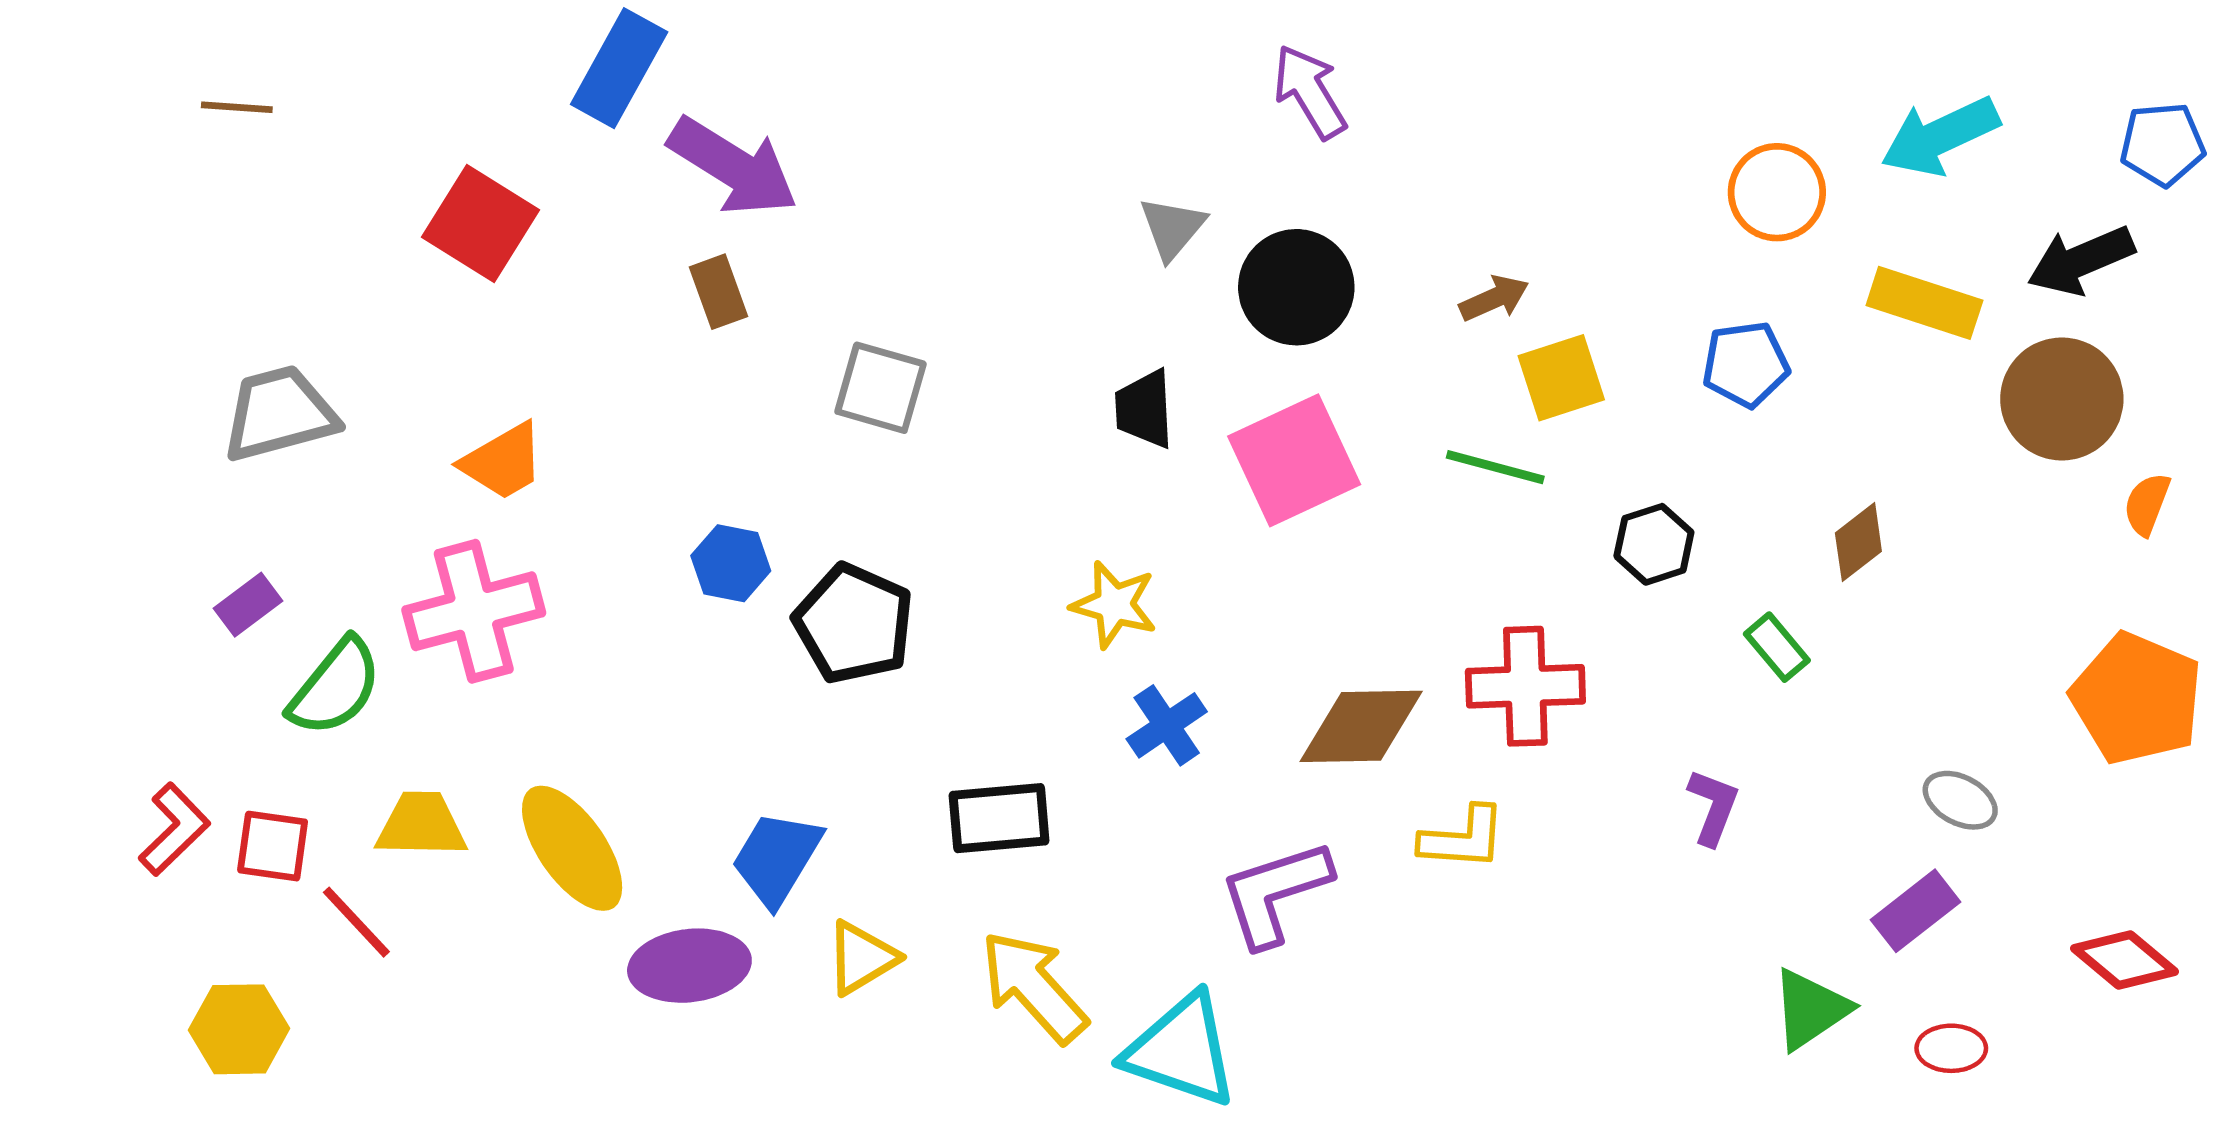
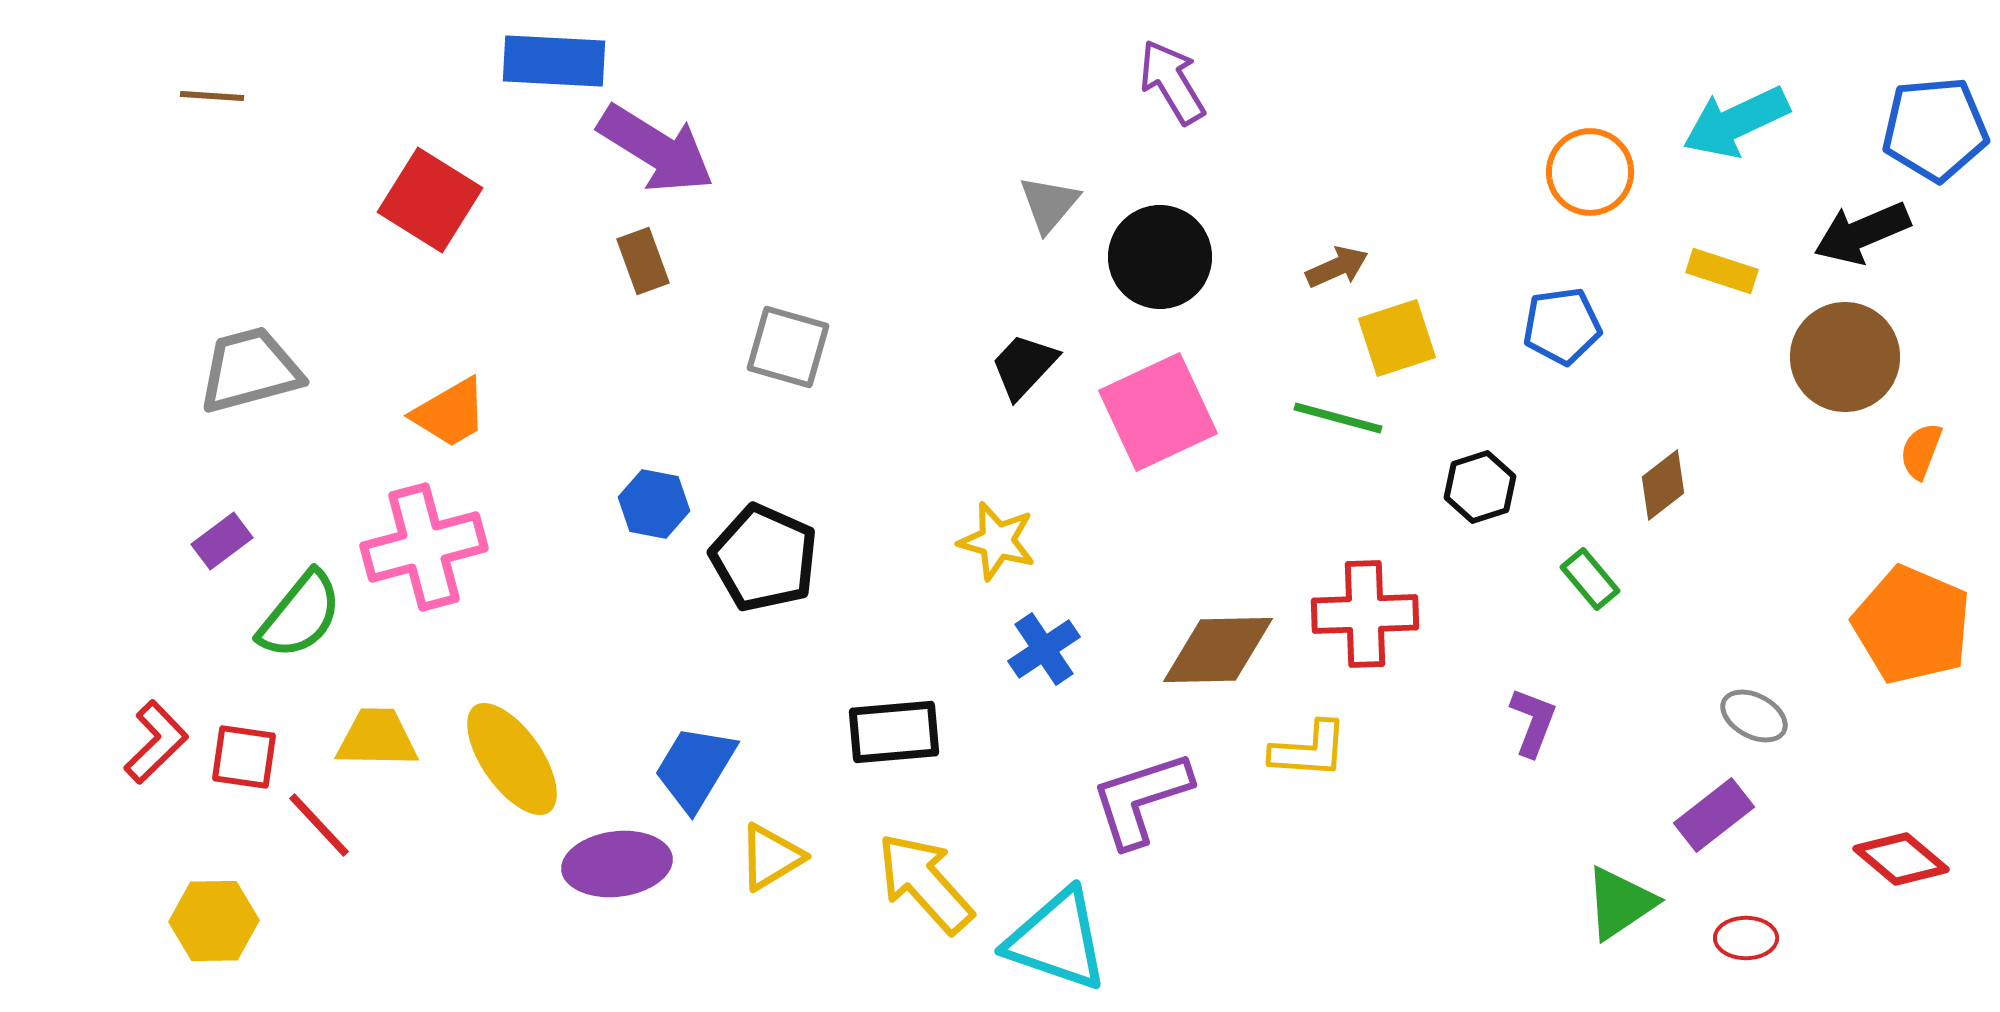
blue rectangle: (619, 68) -> (554, 61), turned 64
blue pentagon: (2162, 144) -> (1935, 129), size x1.4
yellow rectangle: (1924, 303) -> (1722, 271), size x0.7
black trapezoid: (1144, 409) -> (1024, 366), turned 46

